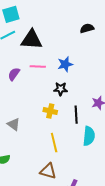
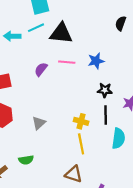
black semicircle: (87, 28) -> (121, 23), turned -56
black star: (61, 89) -> (105, 90), moved
yellow cross: (50, 111) -> (81, 121), moved
gray triangle: (14, 124) -> (39, 123), turned 40

